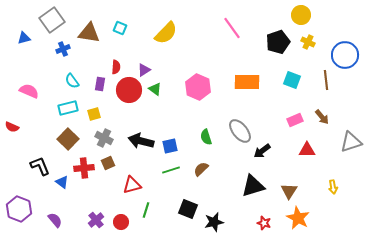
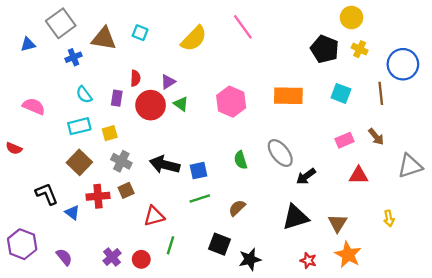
pink line: (232, 28) -> (243, 27), moved
black pentagon: (278, 42) -> (325, 49), turned -30
brown semicircle: (201, 169) -> (237, 208), moved

